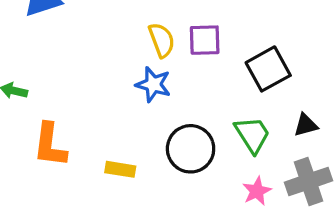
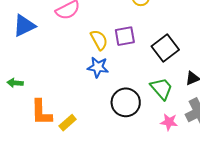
yellow rectangle: (120, 169) -> (68, 123), moved, turned -42
pink star: (257, 191) -> (169, 122), turned -30

